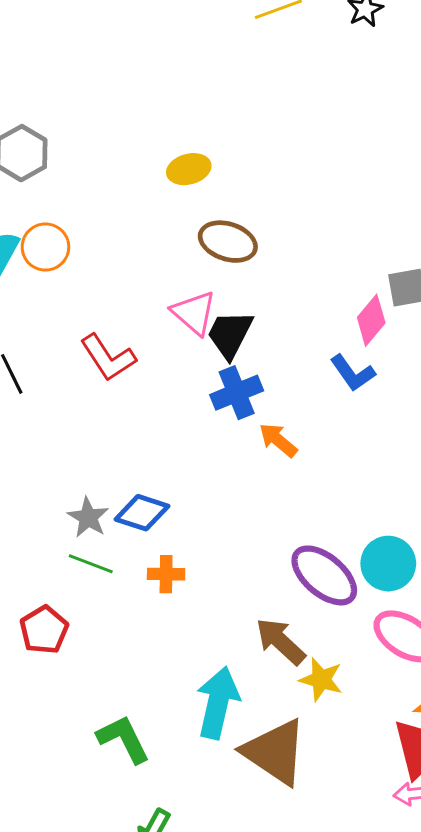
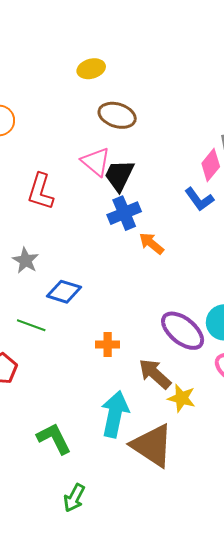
red L-shape: (108, 358) -> (41, 192), turned 51
gray star: (88, 517) -> (26, 260), moved
orange cross: (166, 574) -> (108, 344), moved

